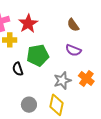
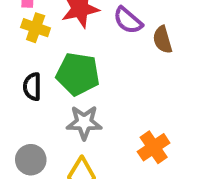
purple semicircle: (73, 50) -> (128, 20), moved
gray star: (62, 81) -> (84, 122), moved

